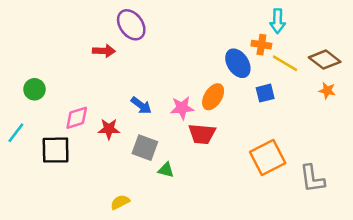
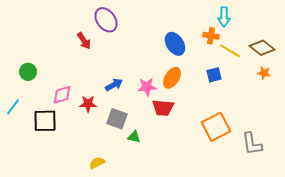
red arrow: (104, 51) -> (84, 41), turned 54
blue ellipse: (238, 63) -> (175, 44), moved
blue arrow: (141, 105) -> (114, 85), turned -66

